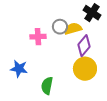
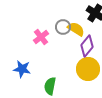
yellow semicircle: (73, 29) -> (76, 29), turned 48
pink cross: (38, 37) -> (41, 37), turned -35

